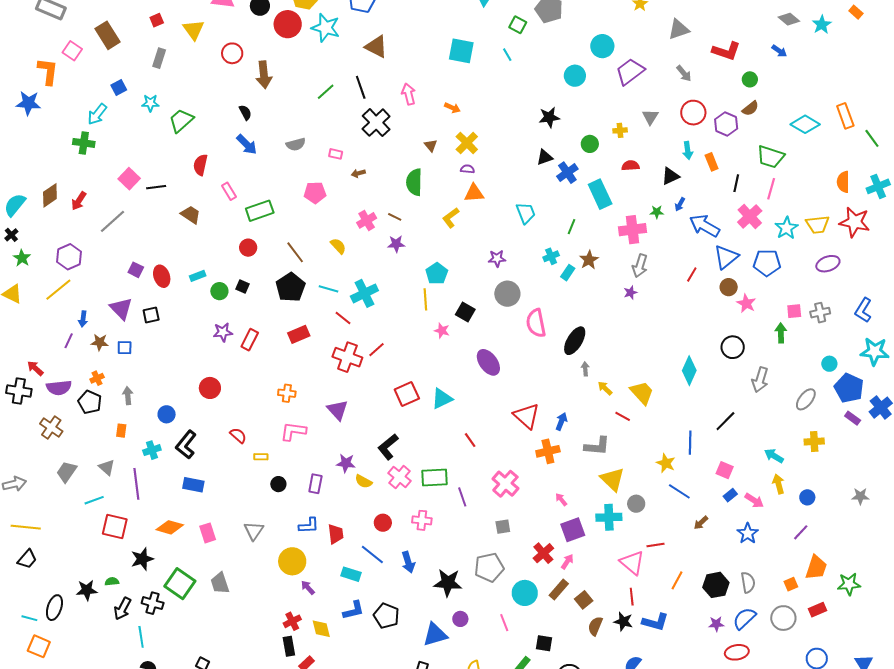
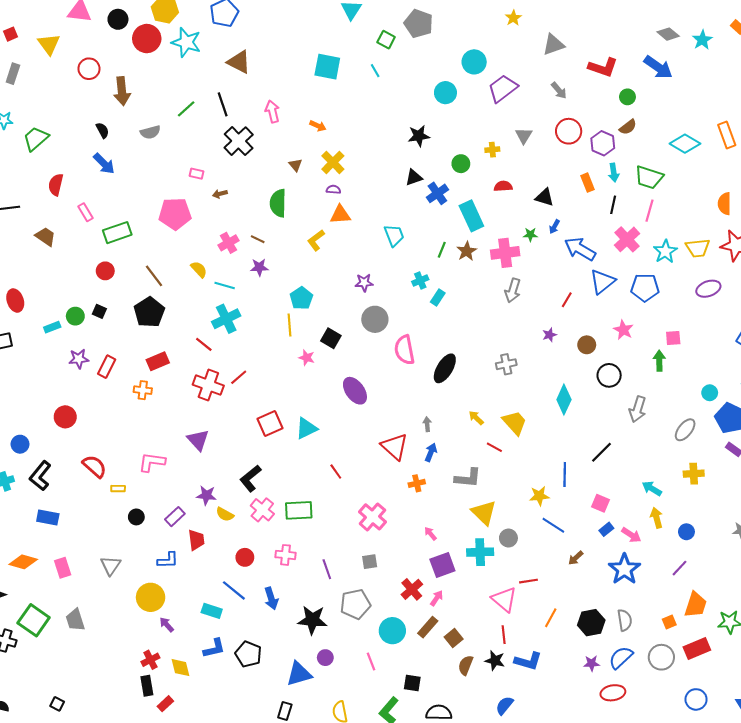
blue arrow: (779, 51) -> (658, 67), size x1.8
gray semicircle: (296, 144) -> (150, 132), moved
cyan arrow: (688, 150) -> (614, 173), moved
black triangle: (670, 176) -> (545, 197), turned 42
pink pentagon: (315, 193) -> (175, 214), size x1.4
brown star: (589, 260) -> (467, 251), moved
cyan rectangle: (198, 276) -> (52, 327), moved
brown circle: (729, 287) -> (587, 345), moved
cyan line: (329, 289) -> (225, 285), moved
purple star: (630, 293) -> (549, 335), moved
gray cross: (820, 313) -> (506, 364), moved
gray arrow: (585, 369) -> (427, 424), moved
orange cross: (287, 393) -> (143, 390), moved
red semicircle: (238, 435) -> (95, 466), size x1.4
orange cross: (548, 451) -> (417, 483), size x0.7
yellow star: (666, 463) -> (539, 496), turned -30
purple rectangle: (315, 484) -> (175, 517), turned 36
purple line: (462, 497) -> (327, 569), moved
blue star: (748, 533) -> (624, 569), size x1.4
red trapezoid: (336, 534) -> (196, 540), moved
red rectangle: (818, 610) -> (697, 648), size x1.4

